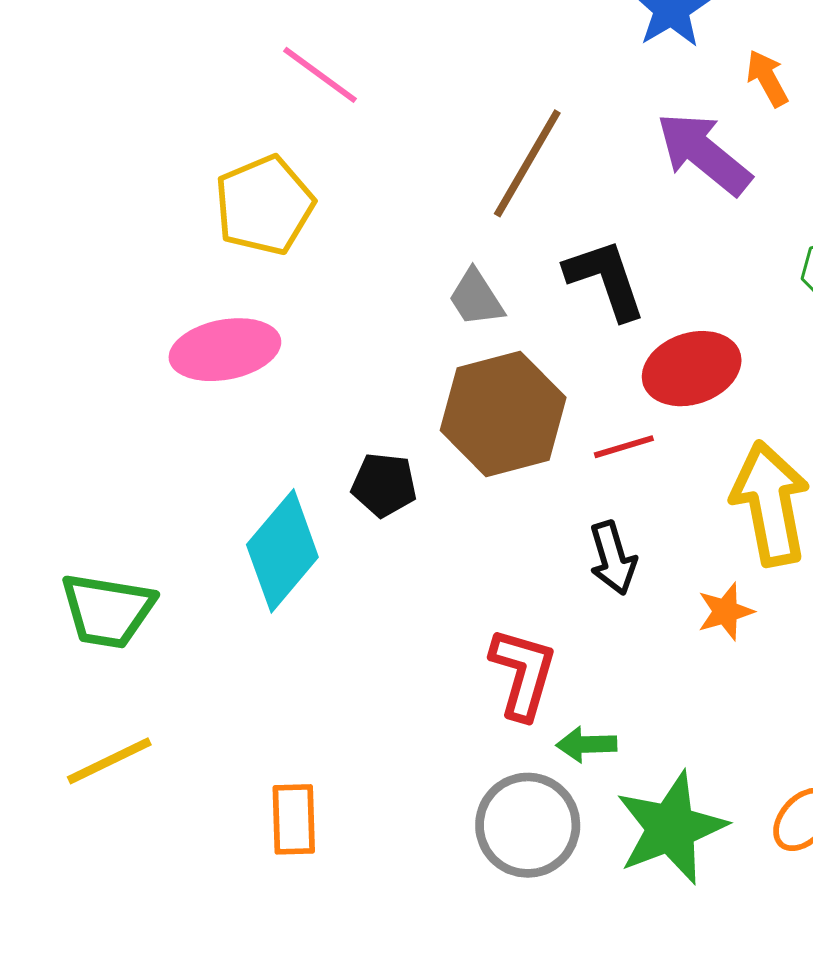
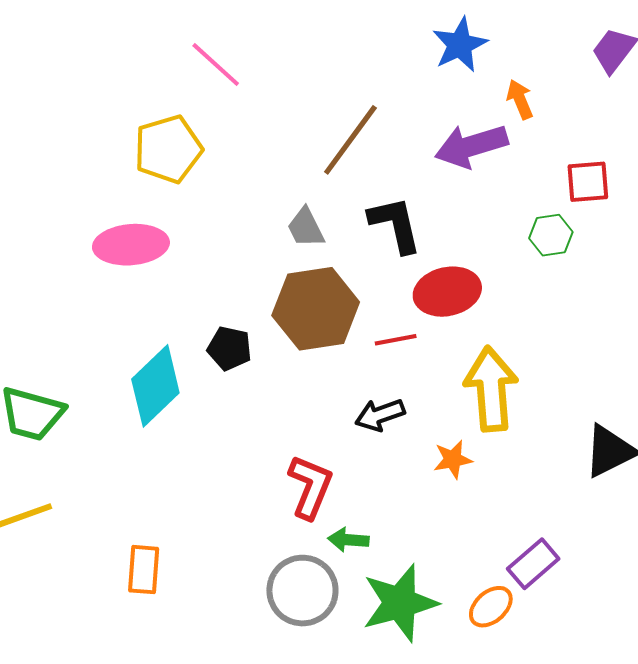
purple arrow: (704, 153) -> (471, 146), turned -62
black arrow: (613, 558) -> (380, 415), turned 81

